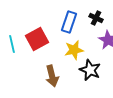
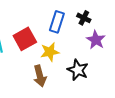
yellow star: (74, 50) -> (50, 52), moved

